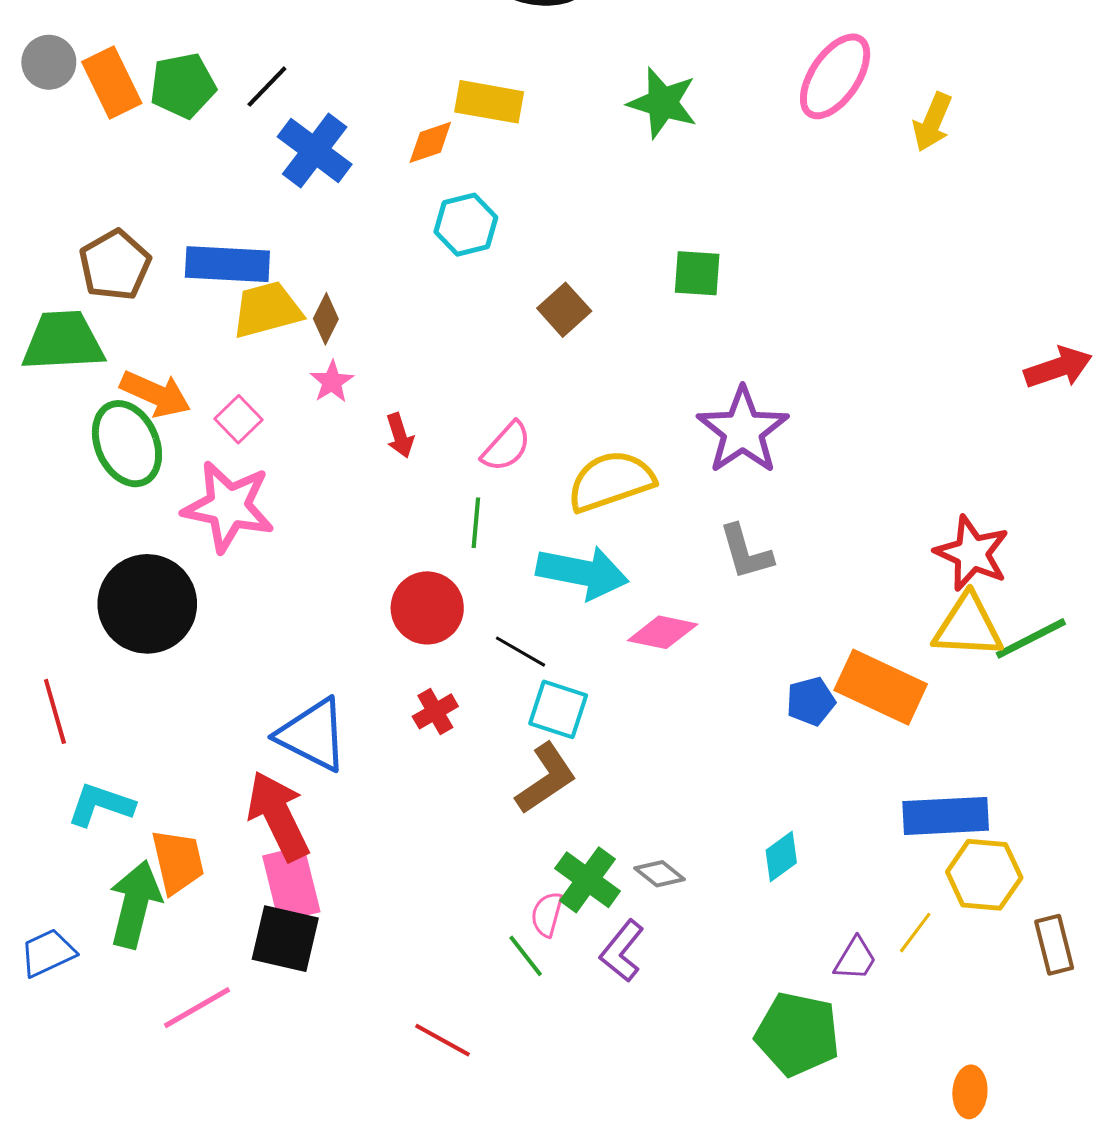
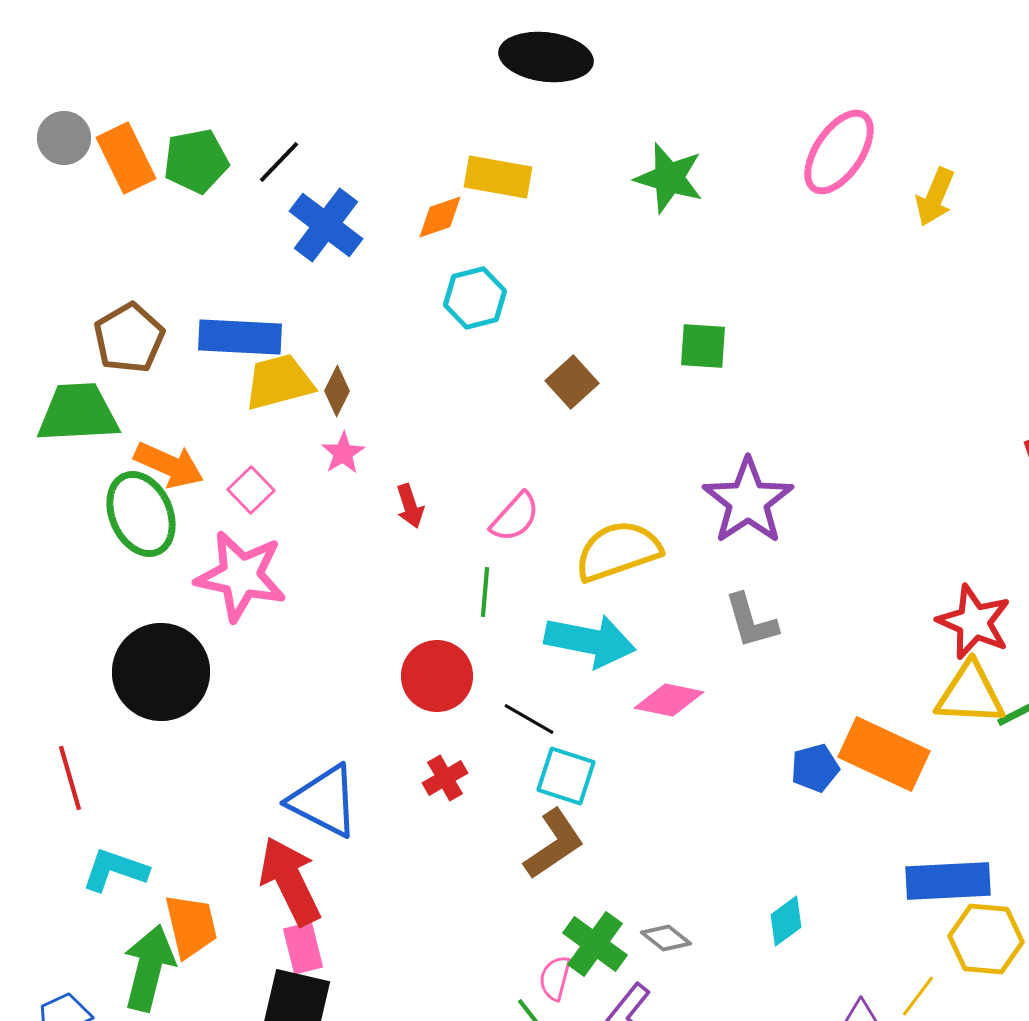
pink rectangle: (291, 884) -> (303, 948), size x0.7

